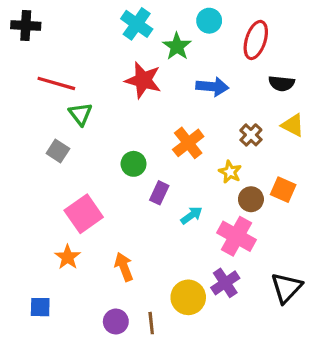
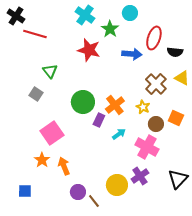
black cross: (26, 25) -> (16, 16), turned 30
red ellipse: (256, 40) -> (154, 38), moved
red line: (56, 83) -> (35, 34), moved
brown cross: (251, 135) -> (156, 84), size x1.5
orange cross: (188, 143) -> (115, 105), moved
green circle: (134, 164) -> (83, 102), size x1.5
orange arrow: (124, 267) -> (64, 166), moved
purple circle: (116, 322) -> (78, 192), moved
brown line: (151, 323) -> (94, 201), turned -32

